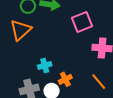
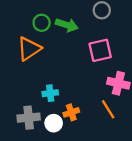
orange line: (99, 82) -> (108, 109), moved

